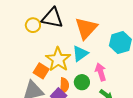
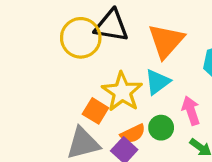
yellow circle: (33, 25) -> (81, 38), size x1.6
orange semicircle: (64, 86) -> (133, 134), turned 63

